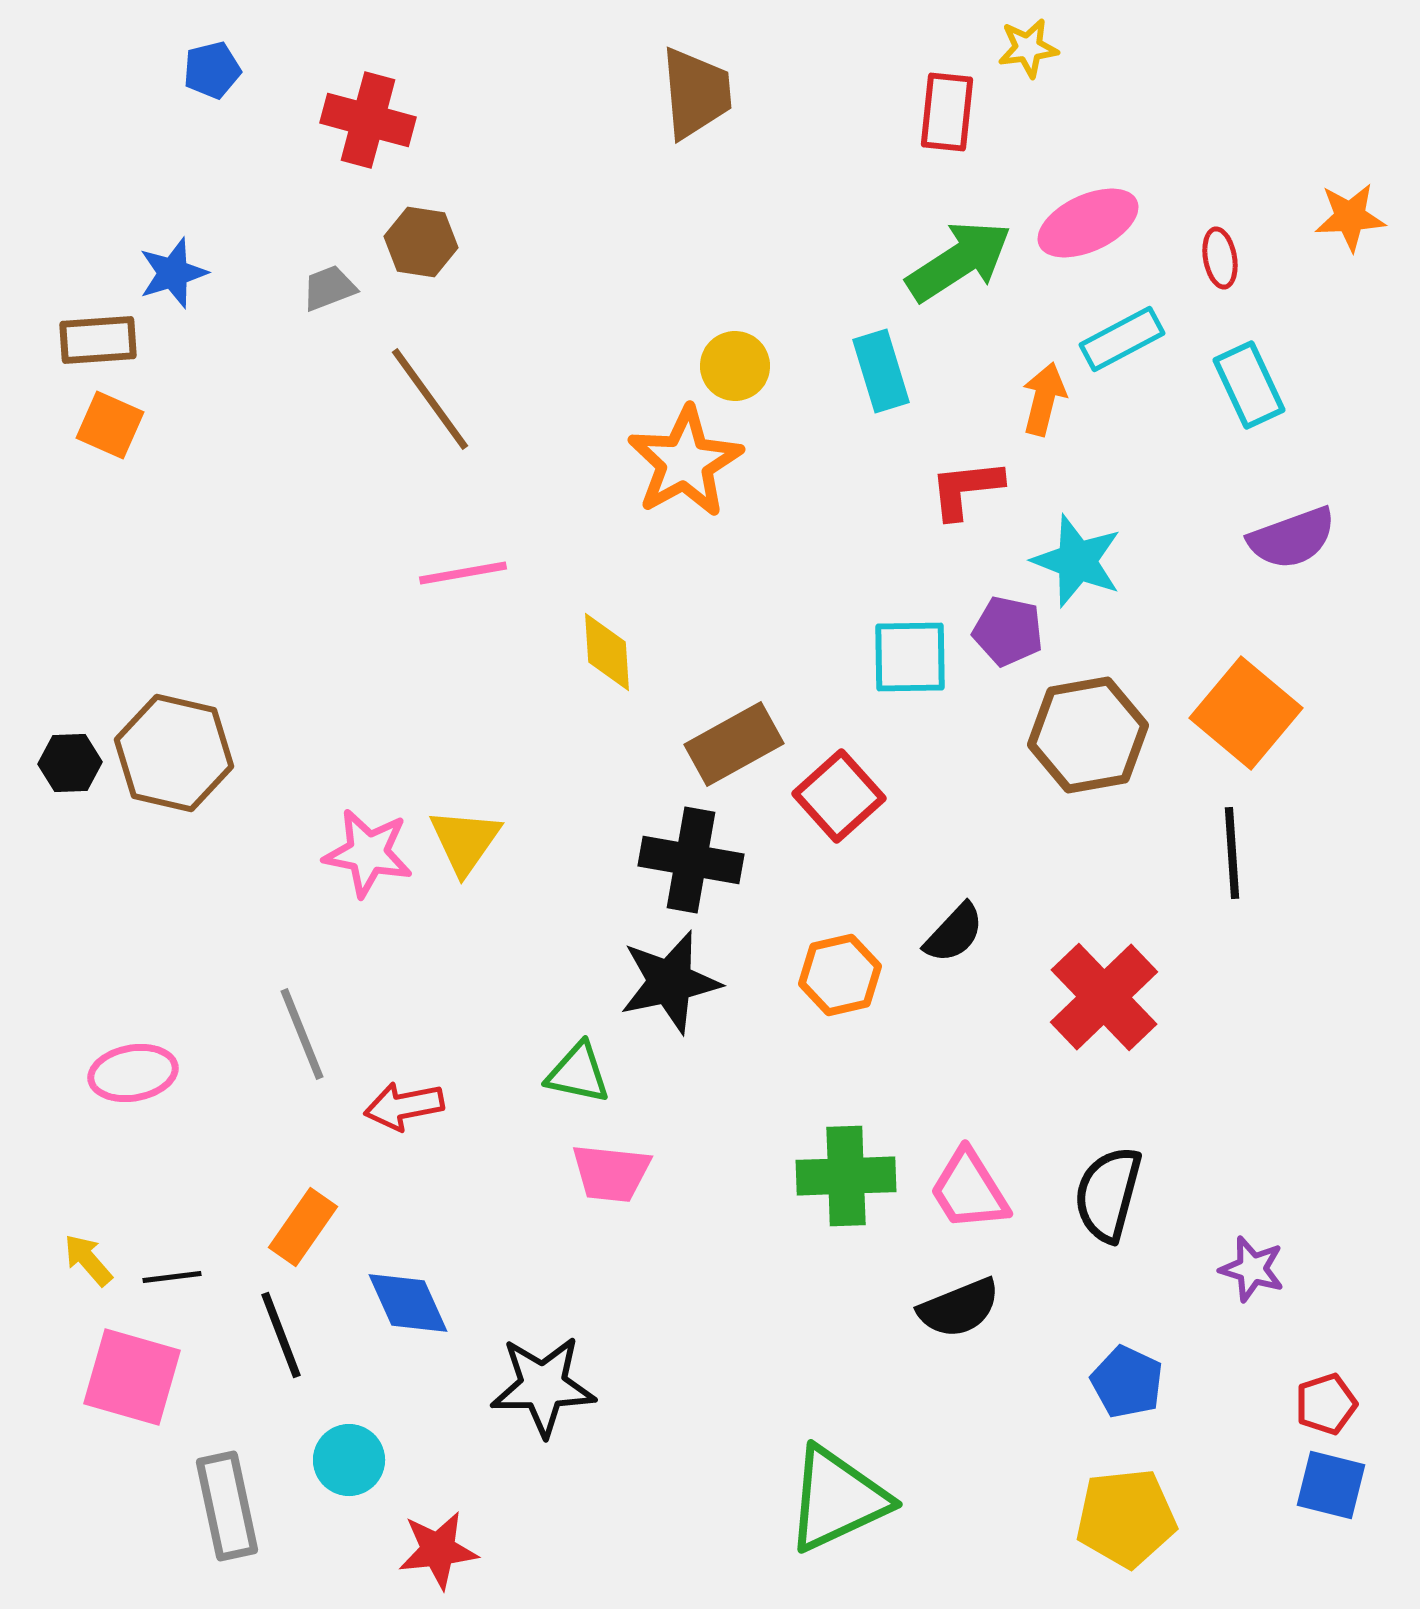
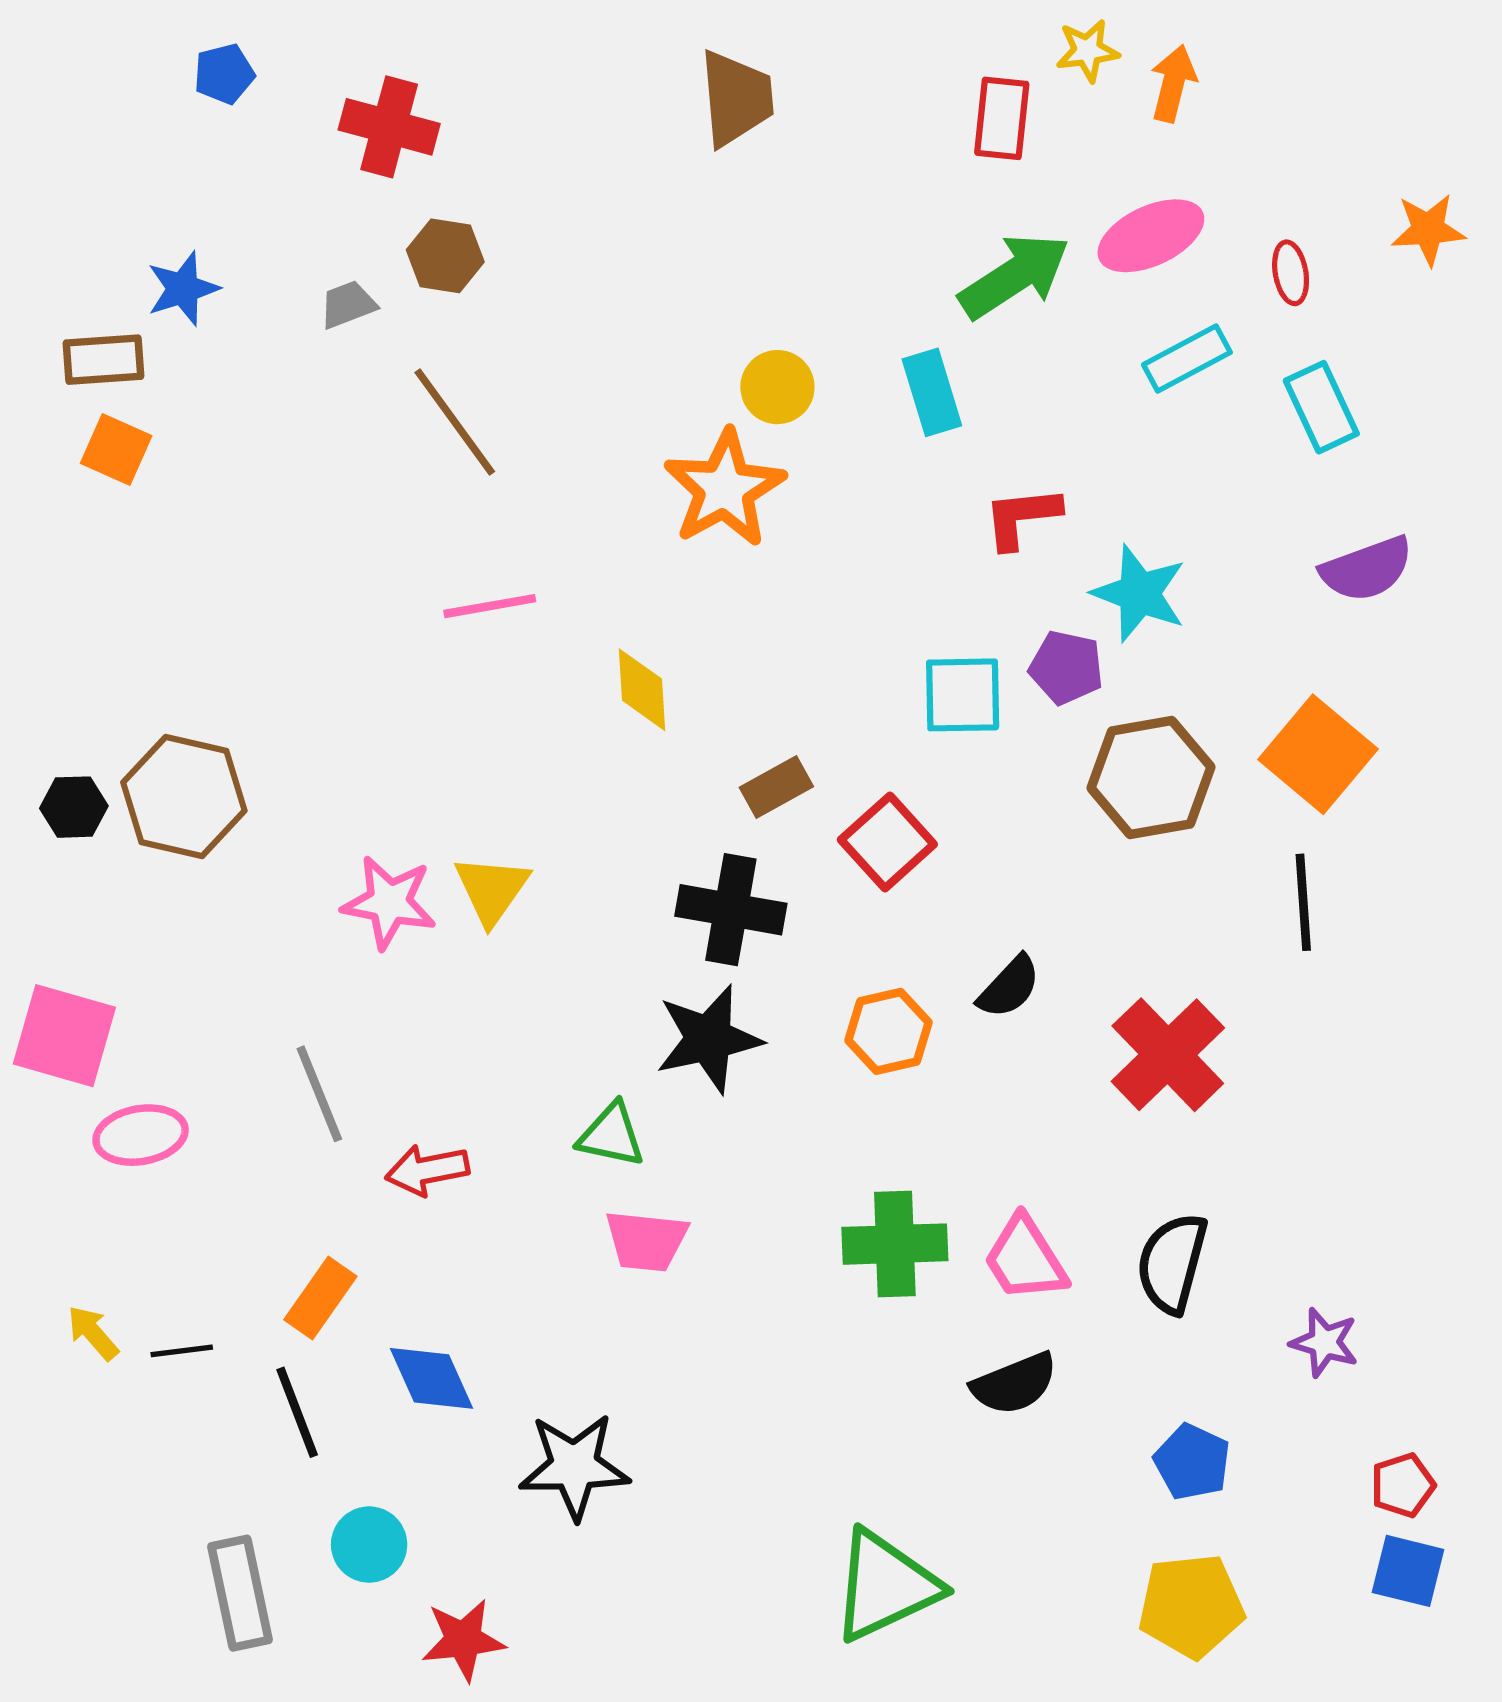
orange arrow: (1044, 399) -> (1173, 83), moved
brown rectangle: (734, 744) -> (776, 787), size x0.7
pink square: (132, 1377) -> (64, 1036), moved

